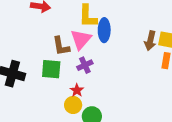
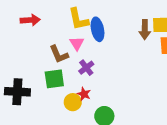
pink triangle: (81, 39) -> (77, 43), size x0.7
yellow circle: (73, 105) -> (73, 102), moved

